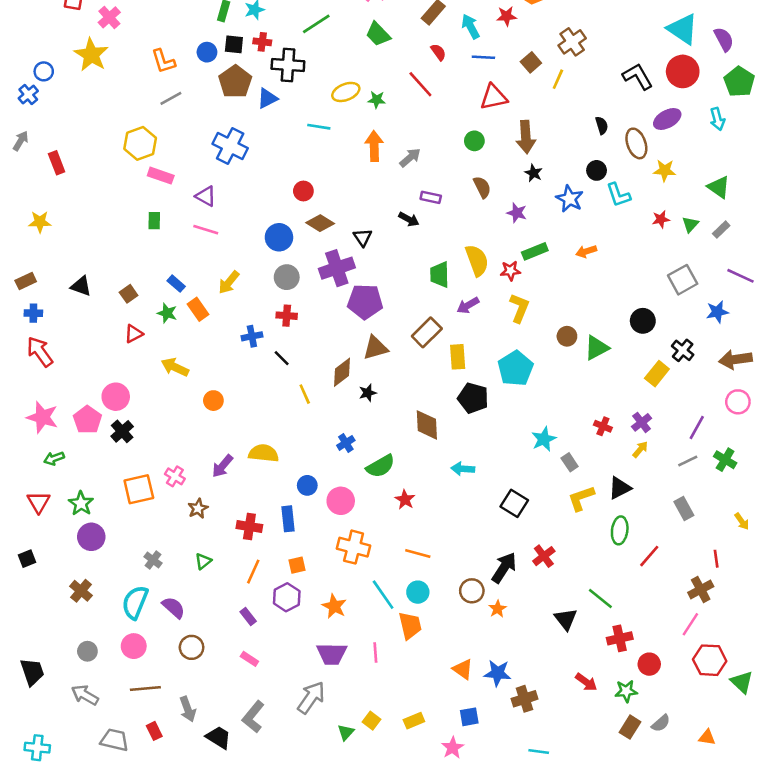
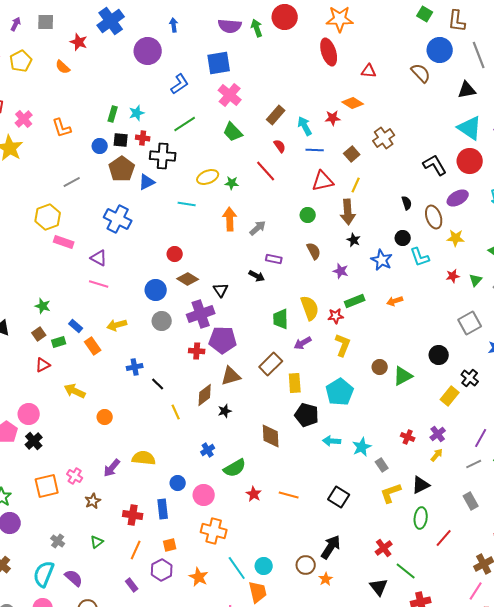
orange L-shape: (163, 61) -> (62, 128), moved
yellow line: (558, 79) -> (356, 185), moved
green rectangle: (154, 221) -> (59, 342), moved, turned 72
yellow arrow: (229, 282) -> (117, 325), turned 36
green star: (167, 313) -> (43, 306), moved
red cross: (287, 316) -> (197, 351), moved
cyan arrow: (463, 469) -> (332, 441), moved
orange line: (418, 554) -> (289, 495), moved
red cross: (544, 556) -> (384, 548), moved

